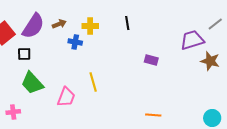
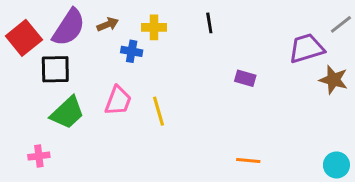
black square: (24, 54) -> (55, 69), size x1.5
green trapezoid: (32, 83) -> (67, 113), turned -90
pink trapezoid: (66, 97) -> (118, 101), moved

